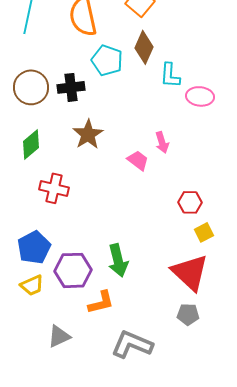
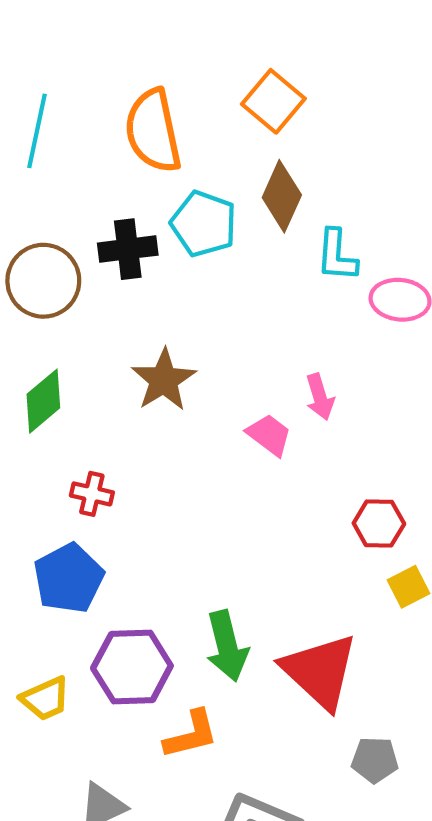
black cross: (71, 87) -> (128, 249), moved
red cross: (54, 188) -> (92, 494), size x0.7
blue pentagon: (34, 247) -> (69, 578), moved
red triangle: (190, 272) -> (320, 671), moved

